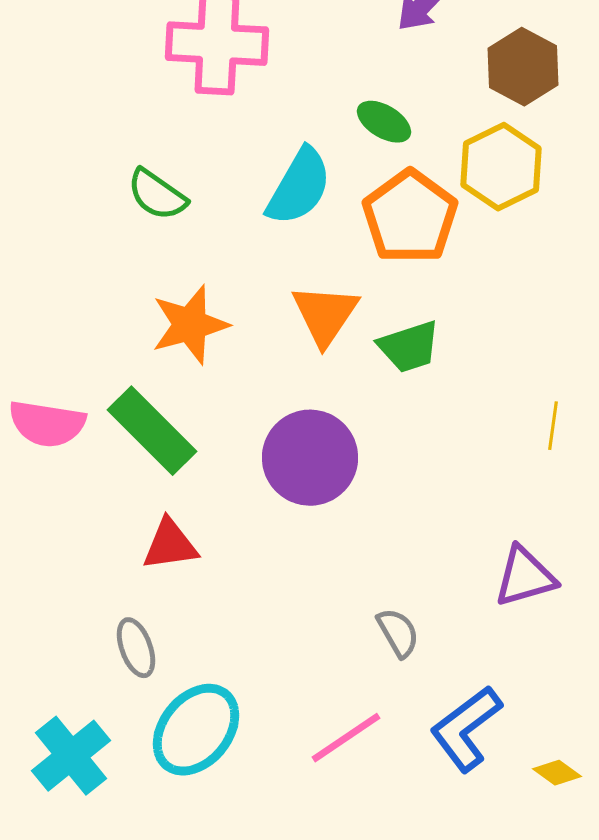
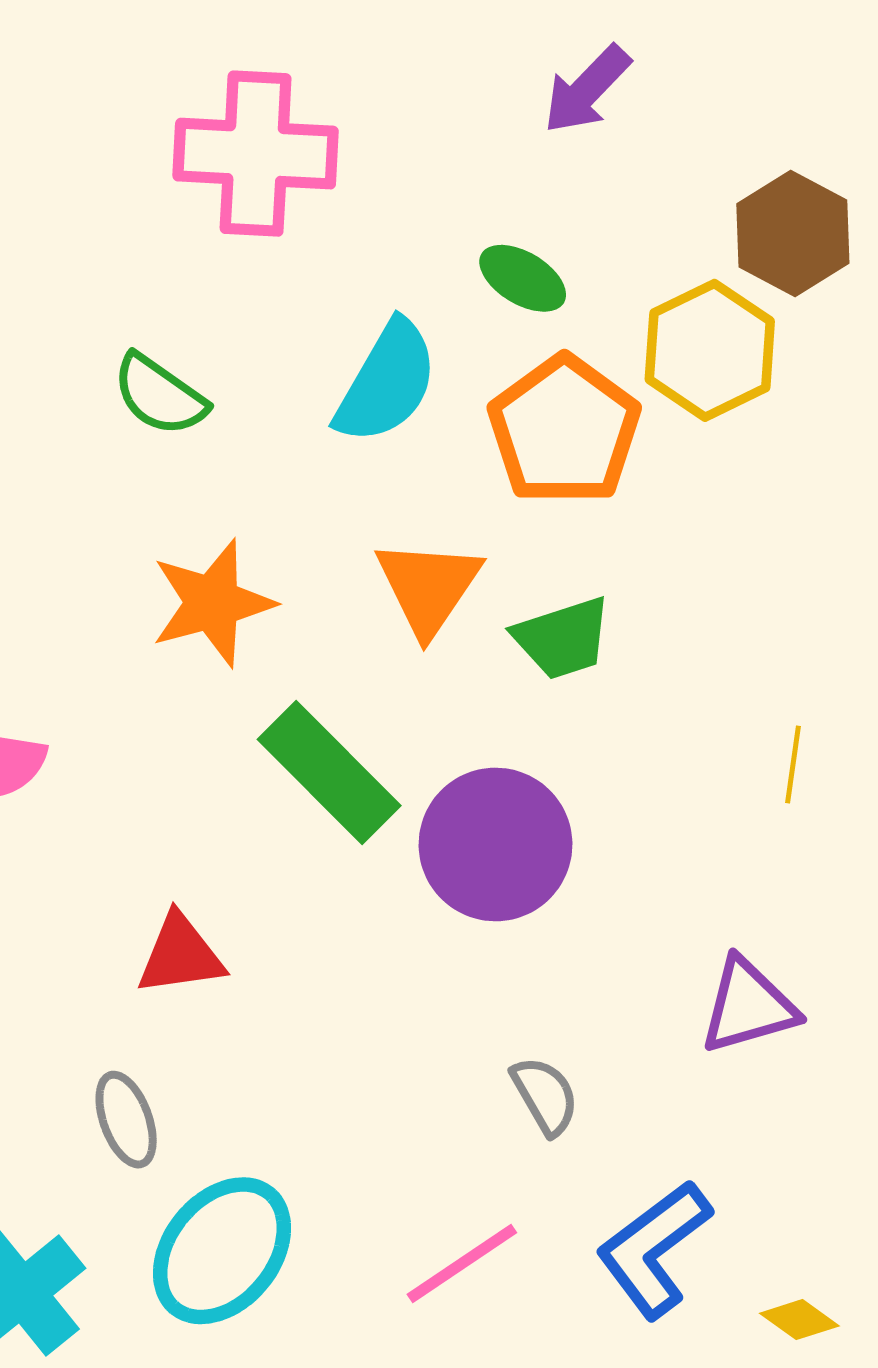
brown hexagon: (523, 67) -> (793, 234), moved
green rectangle: (152, 431) -> (329, 773), moved
purple circle: (310, 458) -> (495, 844), moved

